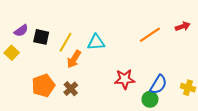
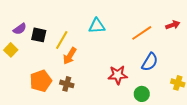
cyan triangle: (96, 42) -> (97, 26), moved
blue semicircle: (158, 84) -> (150, 62), moved
brown cross: (71, 89) -> (67, 84), turned -32

